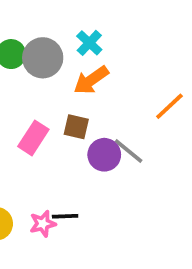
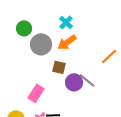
gray circle: (43, 58) -> (41, 44), moved
pink rectangle: (33, 138) -> (36, 93), moved

